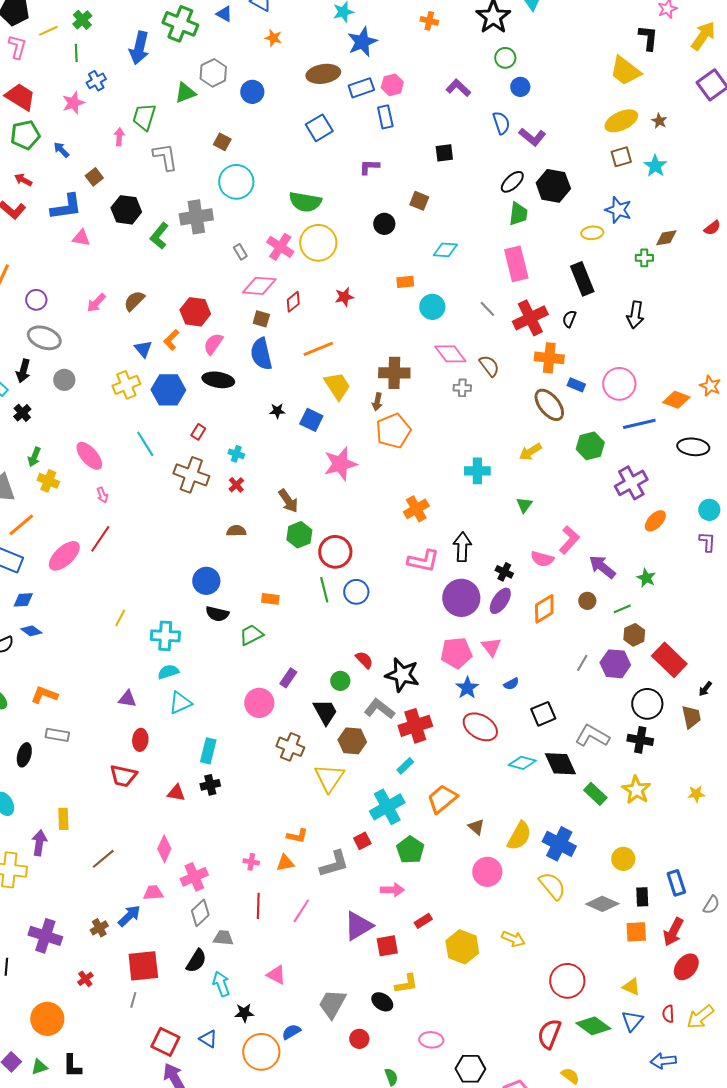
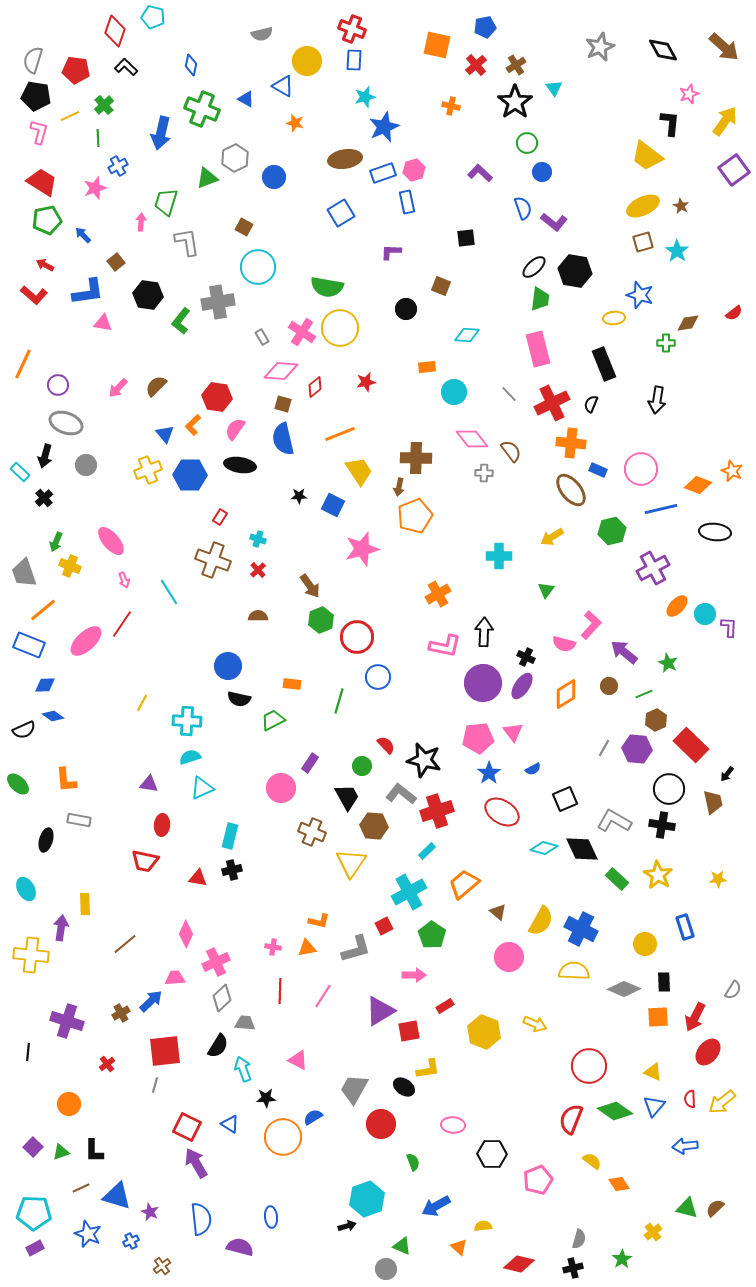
cyan line: (145, 444) -> (169, 592), moved
cyan circle: (709, 510) -> (705, 614), moved
green line: (324, 590) -> (339, 701), moved, turned 30
orange L-shape: (44, 695) -> (66, 780), turned -116
blue rectangle: (676, 883) -> (685, 927), moved
yellow semicircle: (552, 886) -> (574, 971), turned -48
orange circle: (47, 1019) -> (69, 1104), size x0.7
red circle: (359, 1039) -> (381, 1124), size x1.5

